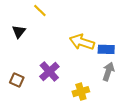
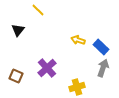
yellow arrow: (82, 42) -> (78, 40), size x0.6
blue rectangle: (106, 49) -> (101, 47), turned 42

